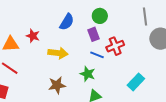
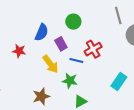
purple rectangle: (93, 34) -> (61, 44), moved
red star: (33, 36) -> (19, 51), moved
yellow arrow: (58, 53) -> (50, 64), moved, turned 54

